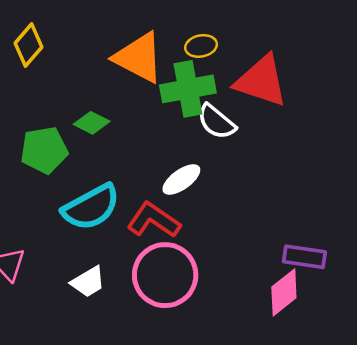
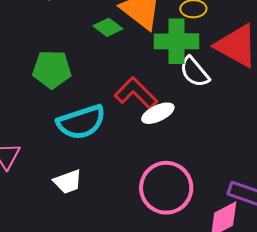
green diamond: (92, 123) -> (108, 27), moved
red L-shape: (154, 220) -> (136, 93), moved
pink circle: (165, 275) -> (166, 188), moved

